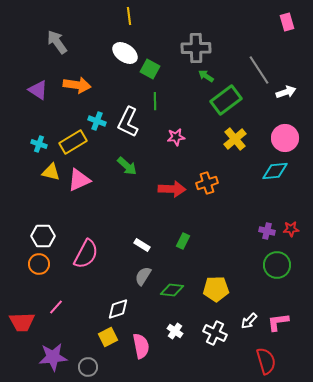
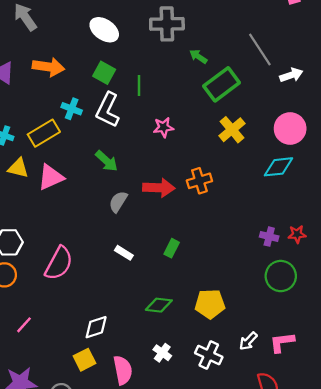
gray cross: (196, 48) -> (167, 24), moved
green square: (150, 69) -> (104, 73), moved
gray semicircle: (143, 276) -> (118, 202), moved

